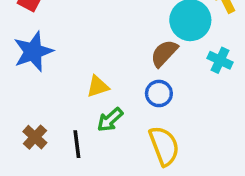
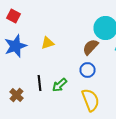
yellow triangle: (98, 86) -> (48, 43), moved
black line: (77, 144) -> (40, 83), moved

